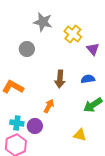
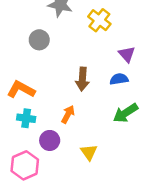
purple triangle: (93, 49) -> (127, 54), moved
cyan cross: (17, 123) -> (26, 118), moved
yellow triangle: (80, 135) -> (89, 152), moved, turned 40

